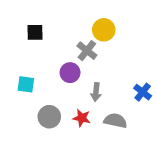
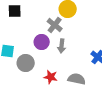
gray arrow: (96, 92) -> (62, 46), moved
gray circle: (49, 117) -> (26, 63), moved

